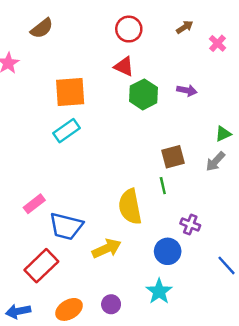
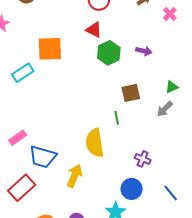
cyan rectangle: (66, 131) -> (23, 73), moved
brown square: (173, 157) -> (131, 93), moved
green line: (163, 186) -> (117, 118), moved
yellow arrow: (107, 248) -> (75, 176), turned -45
blue circle: (168, 251) -> (132, 189), moved

